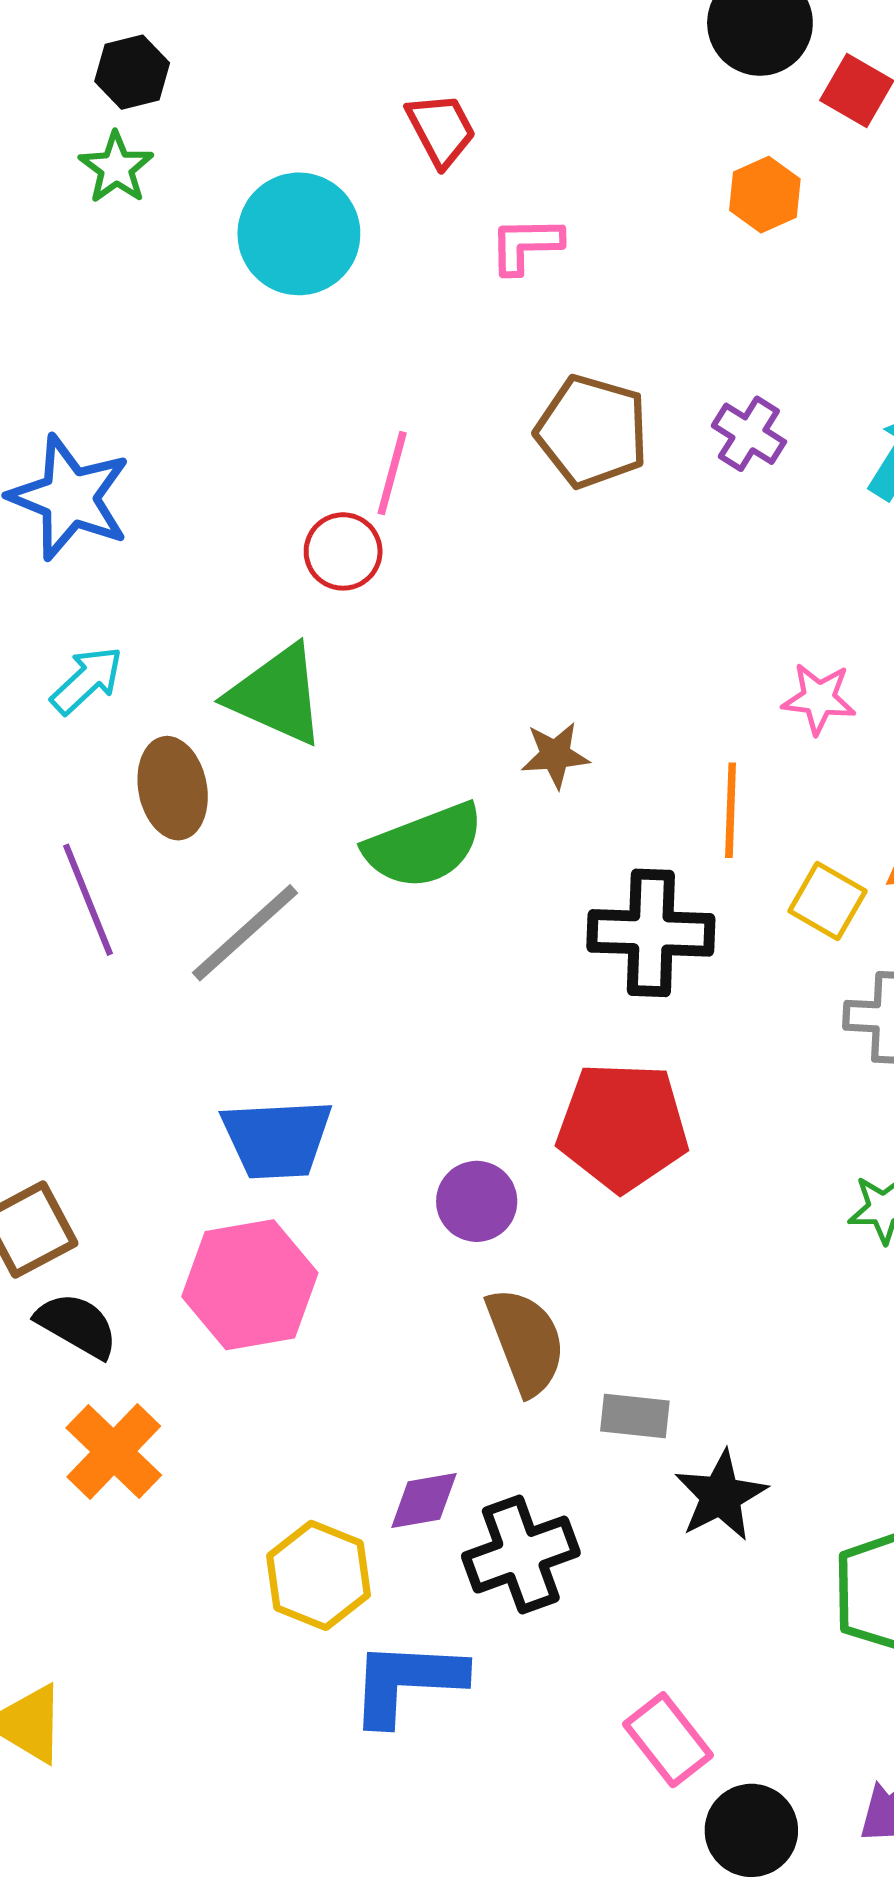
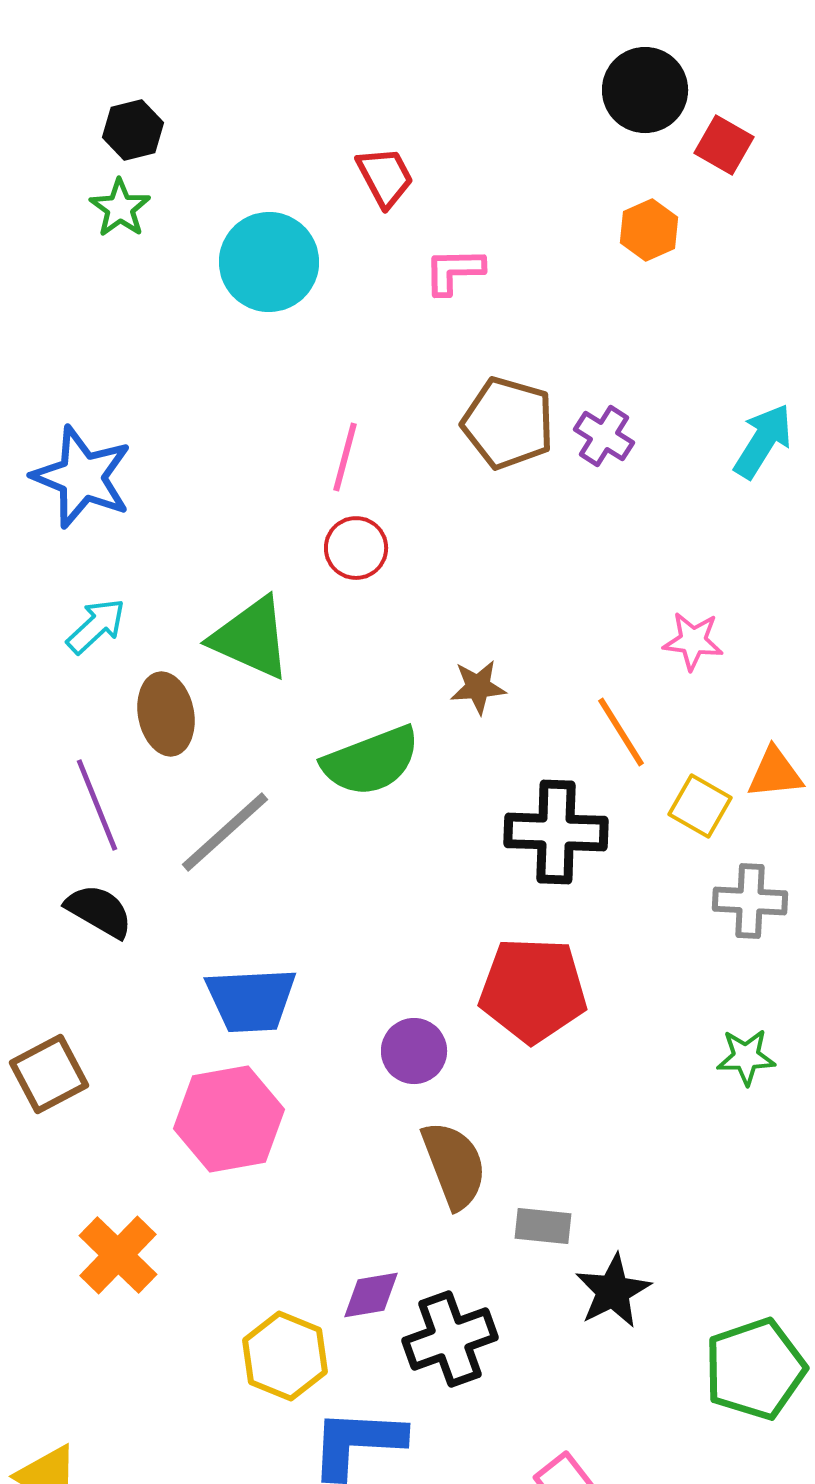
purple cross: (749, 434) -> (604, 436), moved
red circle: (343, 551) -> (356, 548), moved
orange line: (731, 810) -> (621, 732), turned -34
black semicircle: (77, 1325) -> (99, 911), moved

